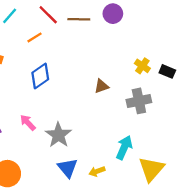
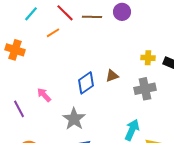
yellow cross: (142, 66) -> (148, 58), turned -32
blue diamond: (40, 76) -> (86, 83), moved
pink arrow: (28, 123) -> (44, 95), moved

